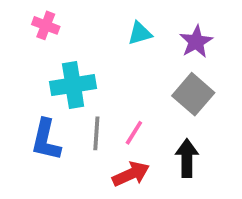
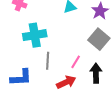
pink line: (134, 133) -> (76, 62), moved
blue L-shape: (46, 140) -> (21, 78), moved, turned -105

